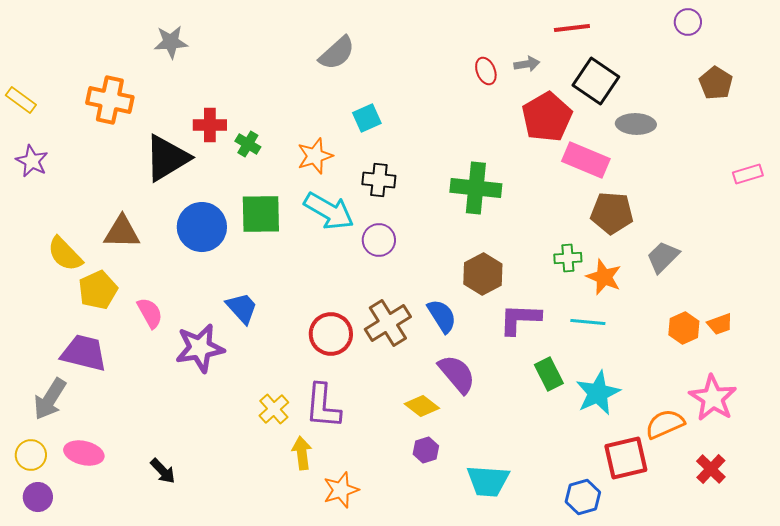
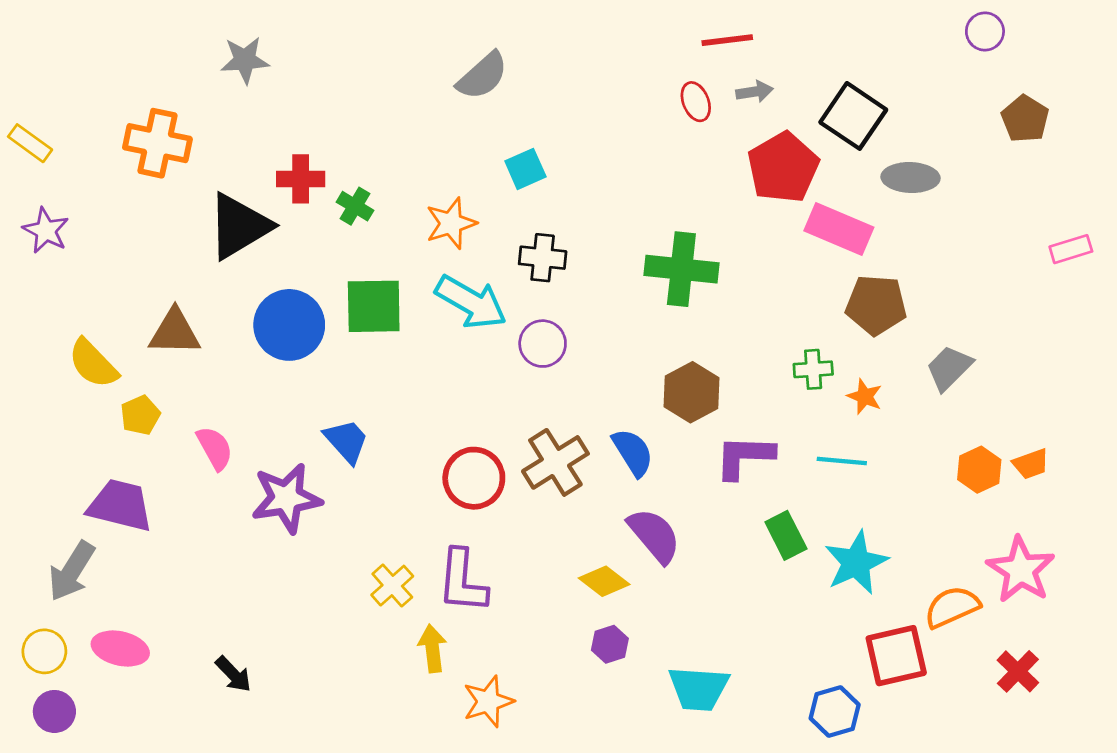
red line: (572, 28) -> (727, 40), moved
orange star: (604, 277) -> (865, 397), size x0.7
yellow pentagon: (98, 290) -> (140, 415), size x0.7

